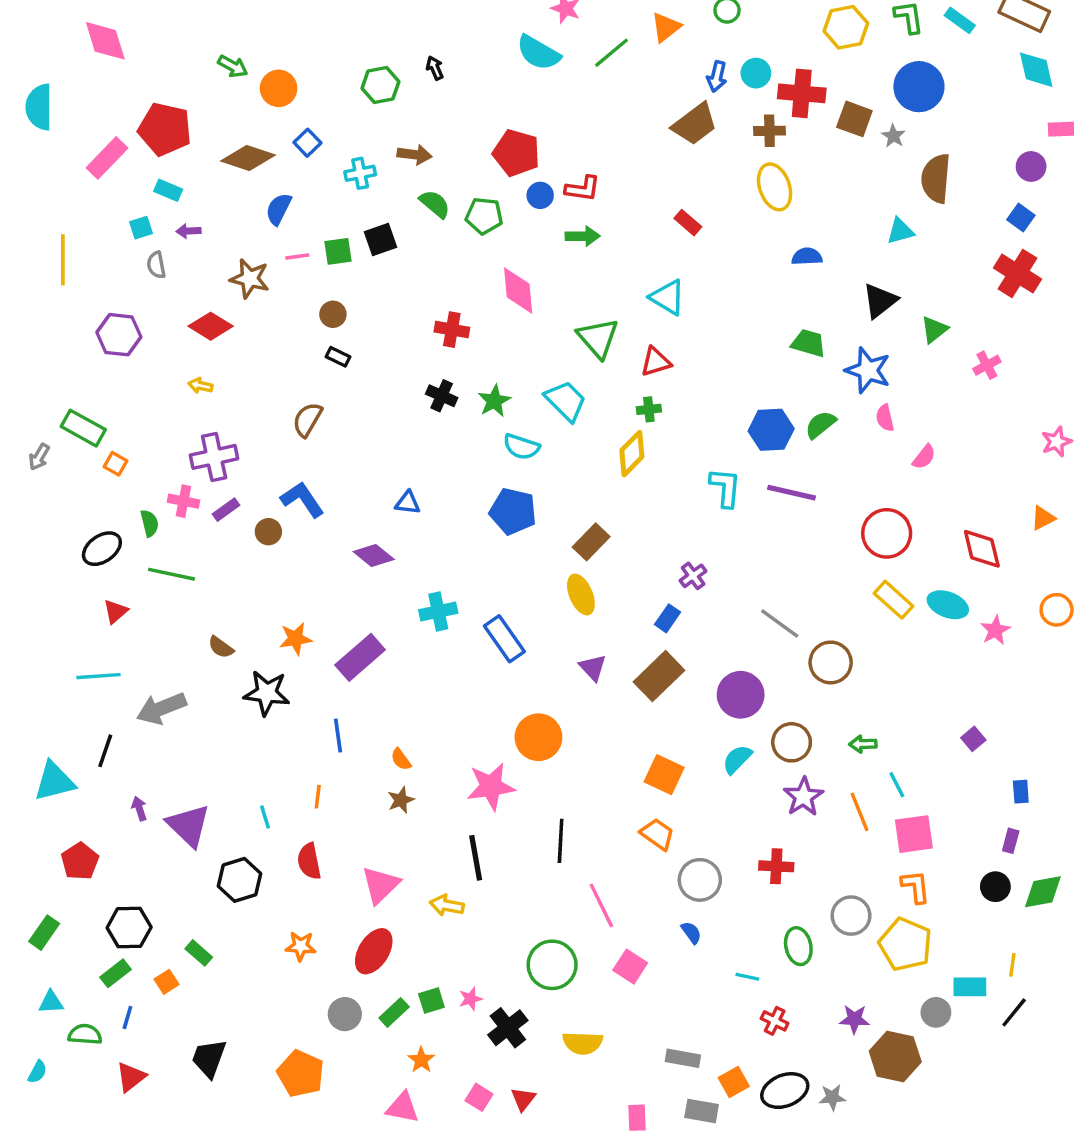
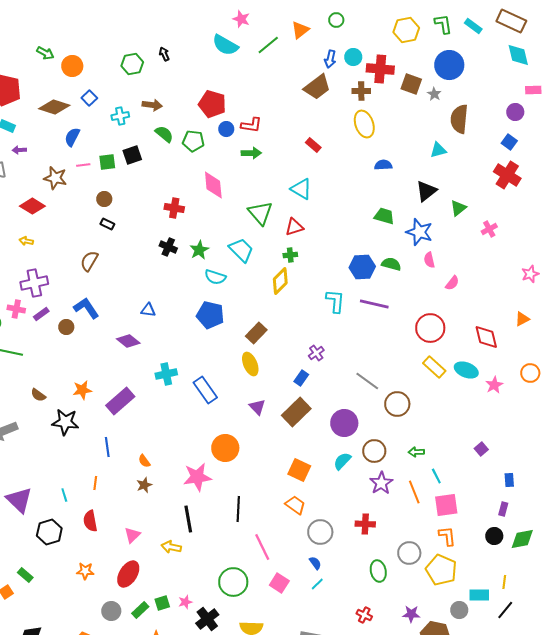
green semicircle: (820, 425) -> (391, 264), turned 54
pink triangle: (380, 885) -> (132, 535), size x0.7
cyan line: (747, 977) -> (317, 584), moved, turned -56

